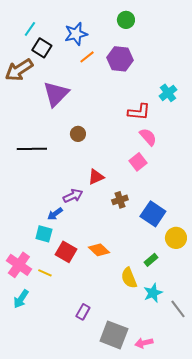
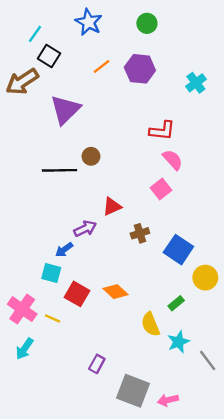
blue star: (76, 34) -> (89, 22), moved, turned -30
cyan cross: (168, 93) -> (196, 83), moved
black line: (32, 149) -> (59, 170), moved

